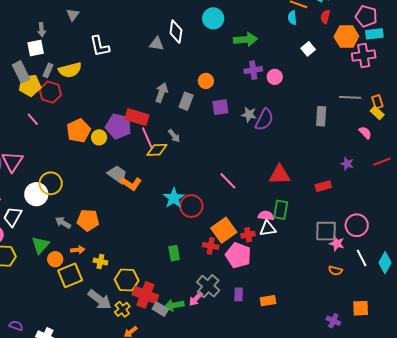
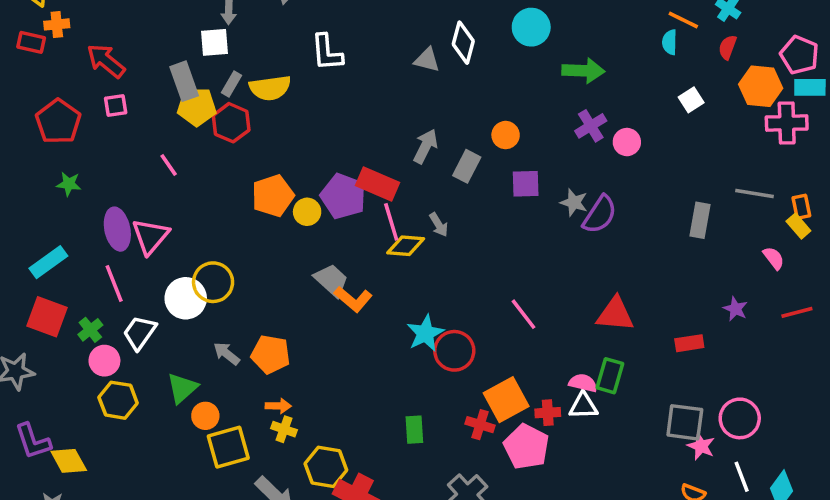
purple cross: (253, 70) -> (591, 126), turned -30
pink line: (33, 119) -> (169, 165), moved
orange arrow: (78, 250) -> (278, 406), moved

